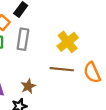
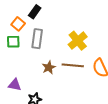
brown star: (28, 86) -> (49, 67), moved

